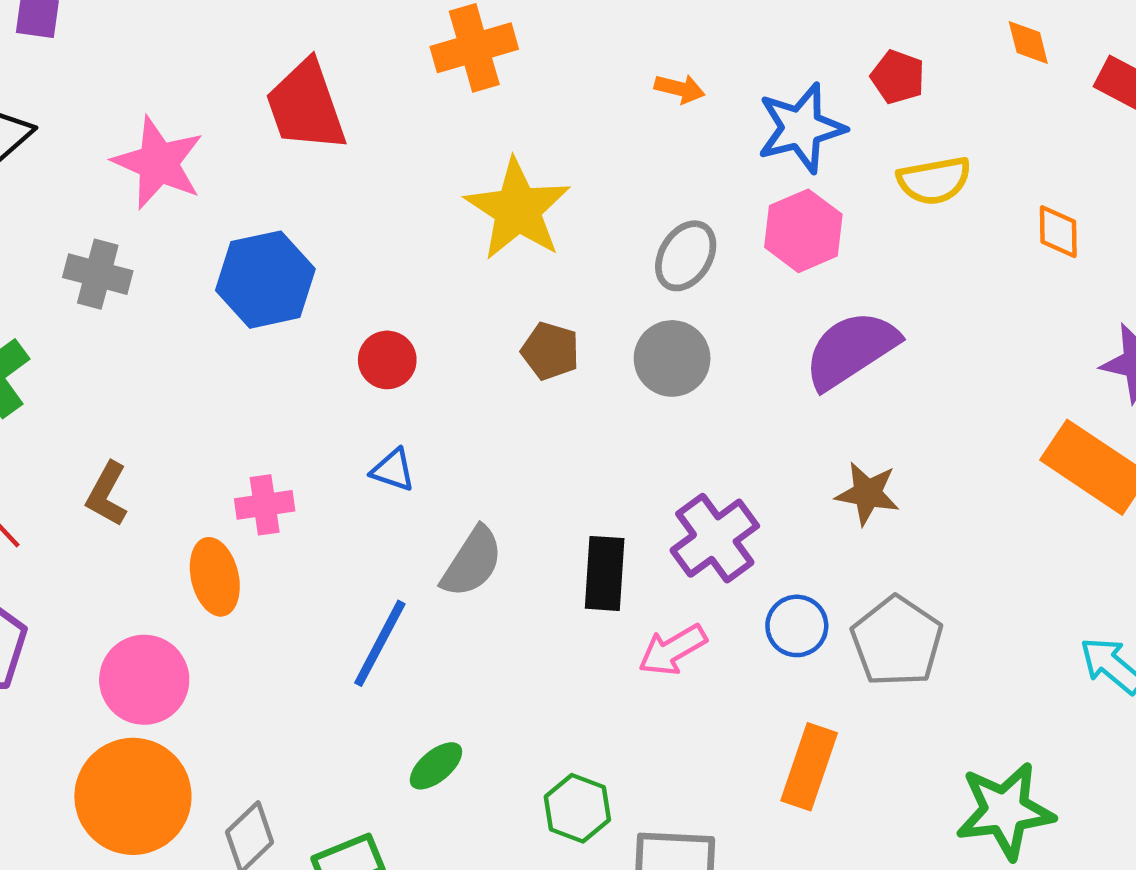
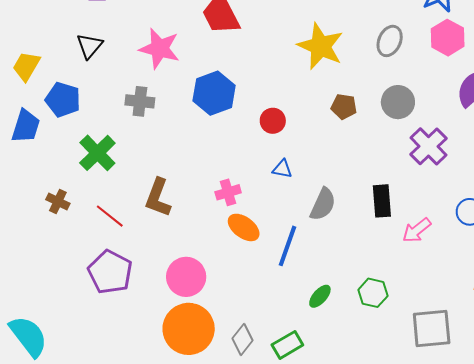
gray ellipse: (686, 256) -> (390, 41), moved
brown L-shape: (107, 494) -> (158, 198), size x1.4
purple cross: (715, 538) -> (428, 146), moved
orange ellipse: (215, 577) -> (244, 227), moved, turned -32
green hexagon: (577, 808) -> (373, 293), moved

